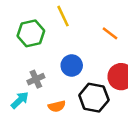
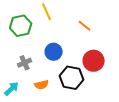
cyan arrow: (20, 100) -> (12, 89), moved

